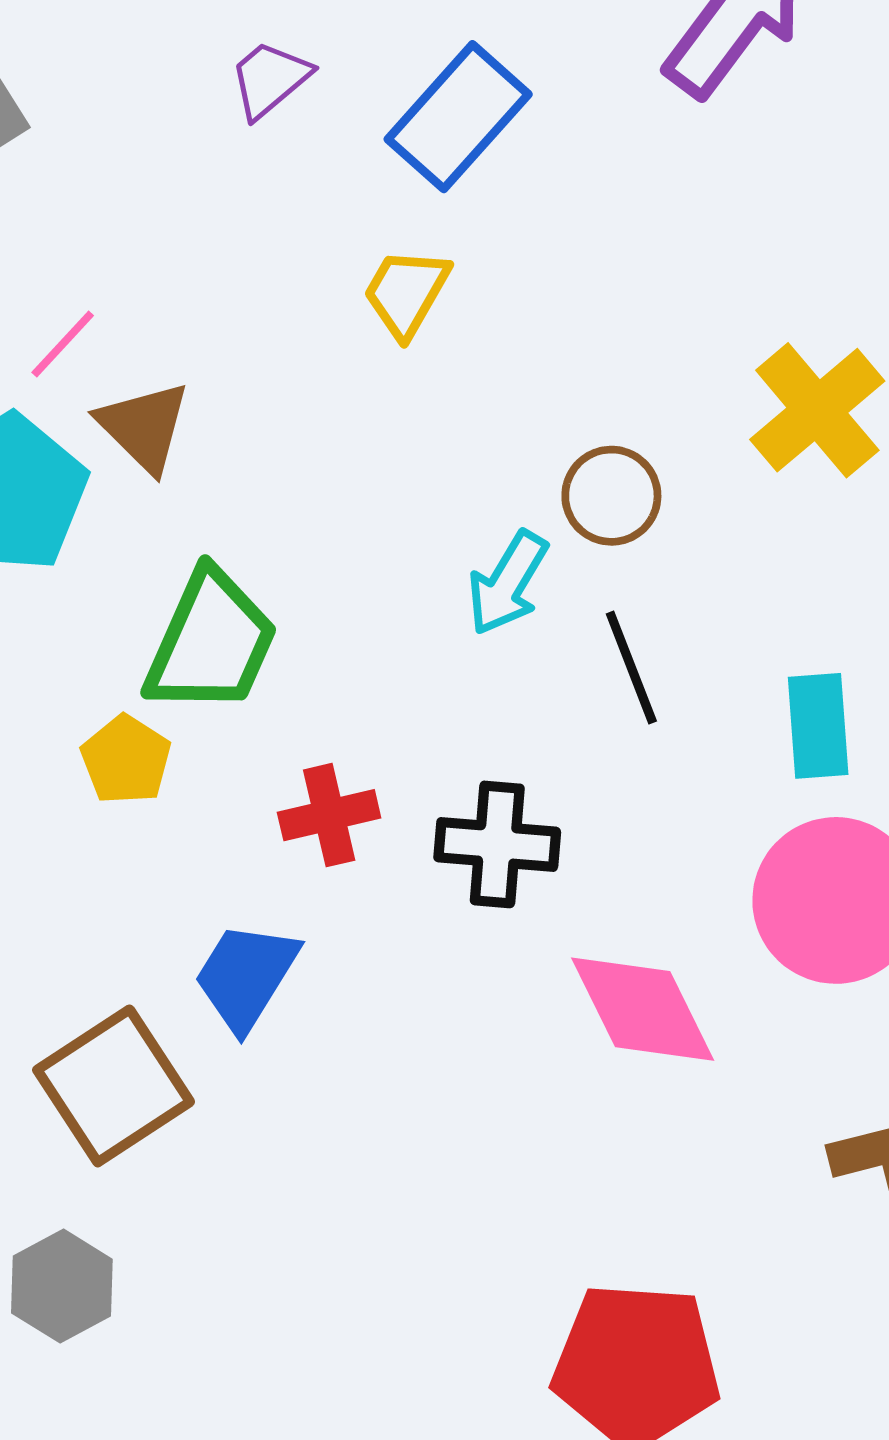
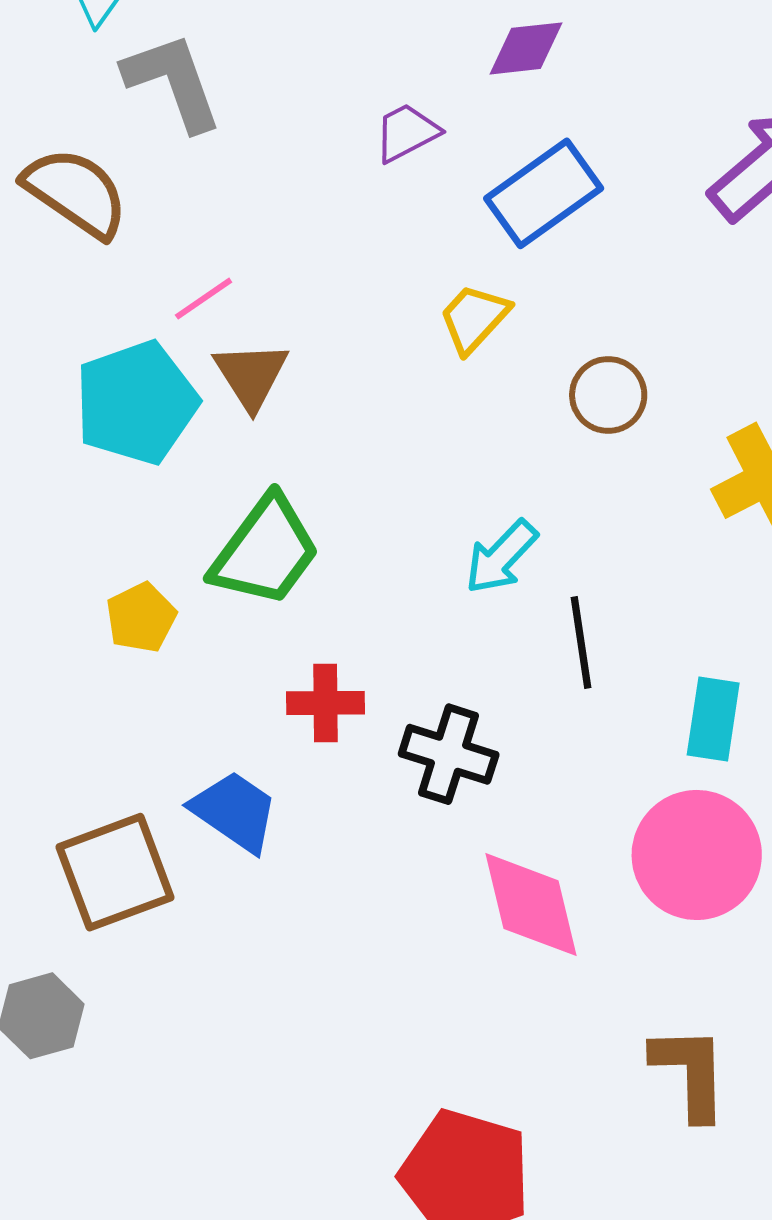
brown circle: (611, 496) -> (608, 395), moved
yellow pentagon: (126, 760) -> (141, 618), moved
blue trapezoid: (246, 976) -> (235, 811), turned 80

